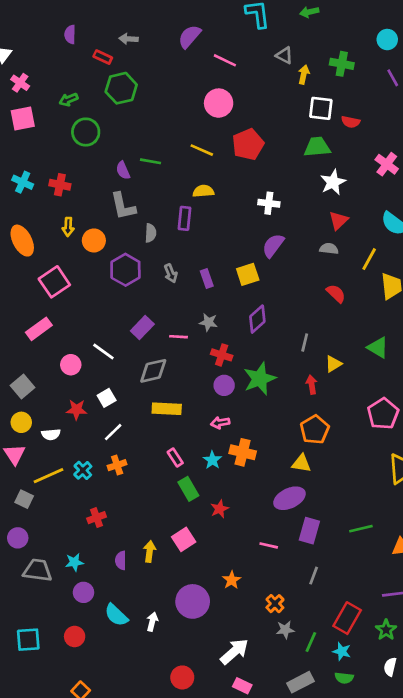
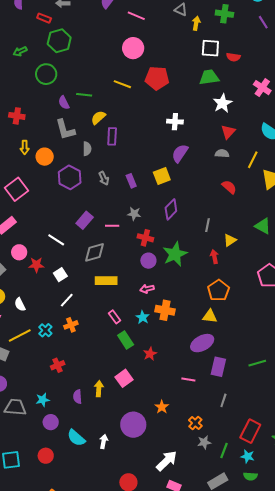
green circle: (86, 132) -> (46, 74), moved
red pentagon: (248, 144) -> (157, 78), turned 30
yellow semicircle: (203, 191) -> (98, 118), moved, turned -35
pink circle: (71, 365) -> (19, 252), moved
red star: (76, 410) -> (36, 265), moved
white semicircle: (51, 434) -> (20, 304), turned 72

